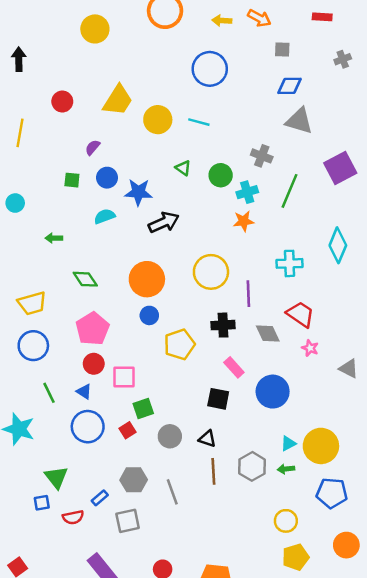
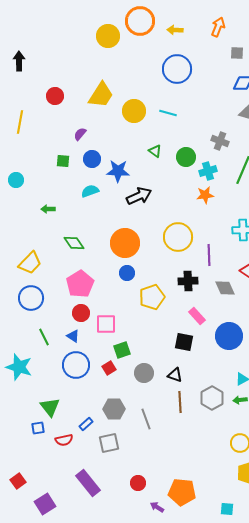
orange arrow: (259, 18) -> (218, 27), turned -96
yellow arrow: (222, 21) -> (175, 30), moved
yellow circle: (95, 29) -> (108, 36), moved
yellow trapezoid: (32, 303) -> (30, 263), turned -30

